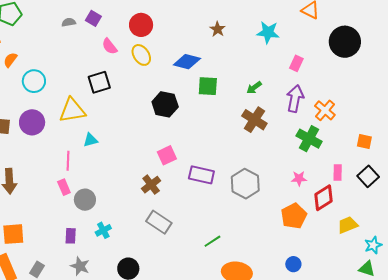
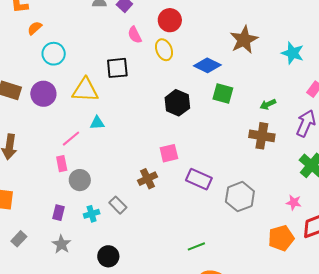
brown star: (218, 29) -> (244, 40), size x1.8
brown cross: (254, 120) -> (262, 136), turned -35
pink line: (68, 161) -> (71, 139), turned 36
gray rectangle: (159, 222) -> (118, 205), moved, size x0.7

